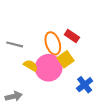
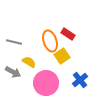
pink circle: (49, 68) -> (46, 83), moved
gray arrow: (14, 96) -> (13, 72), moved, turned 42

